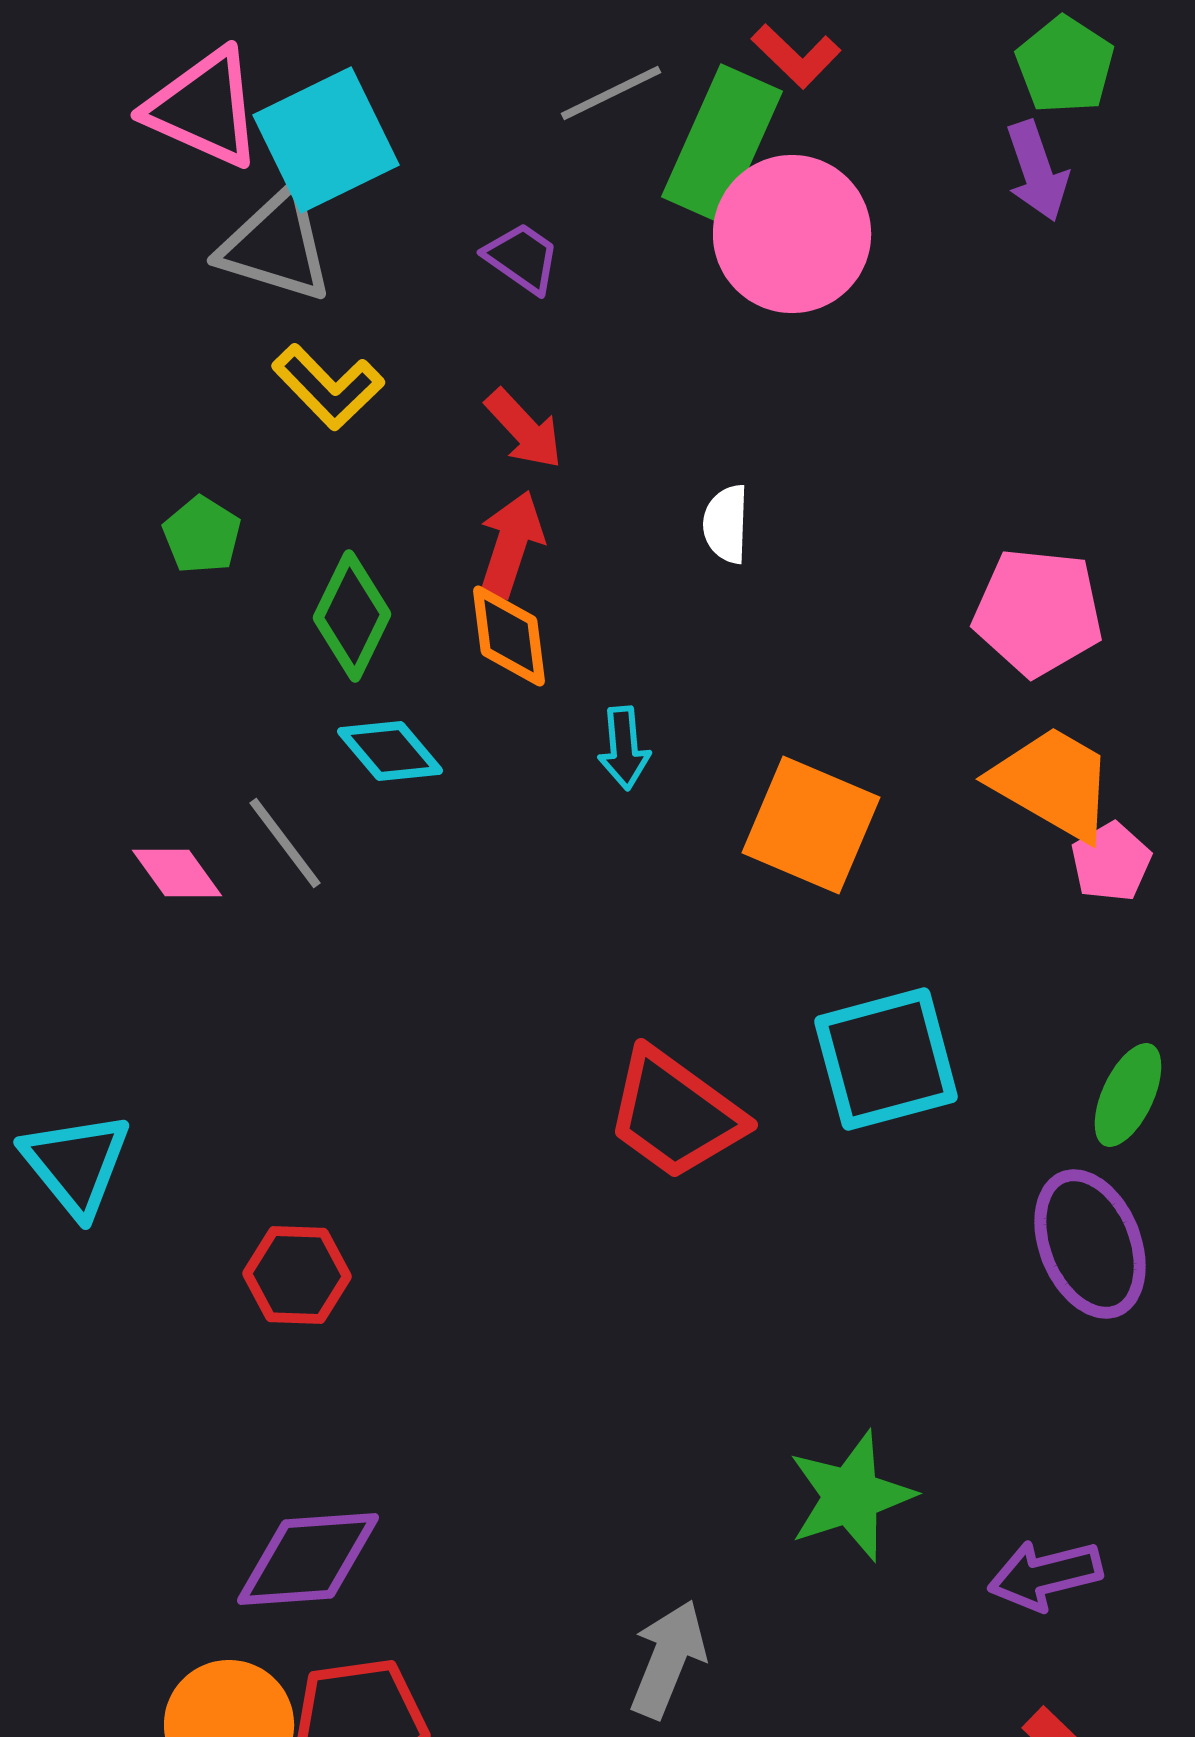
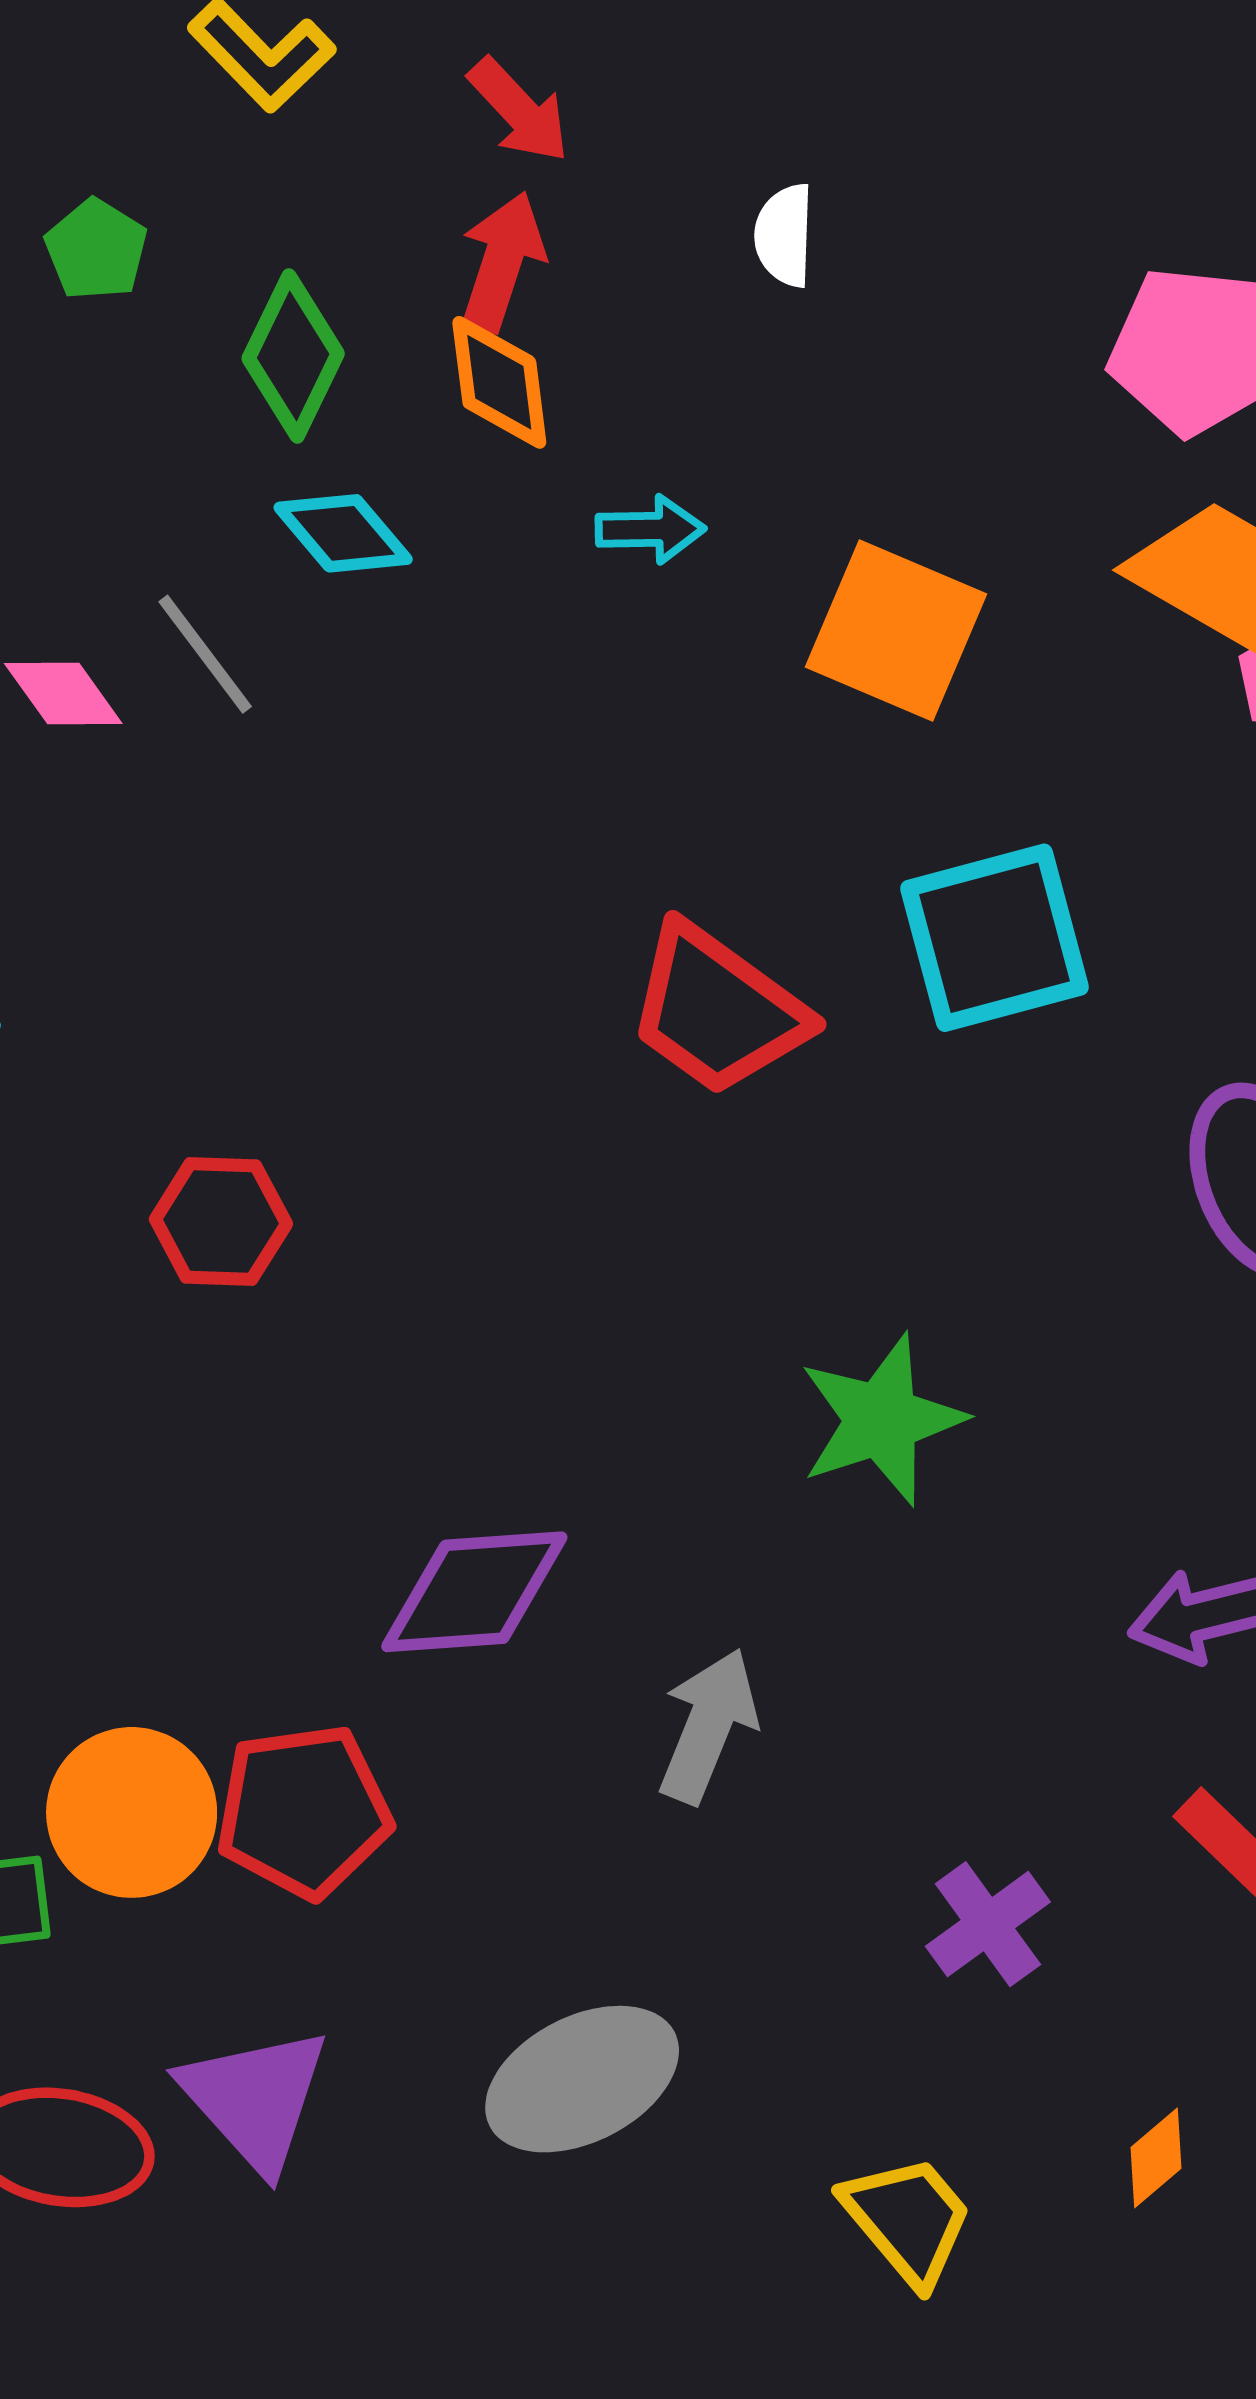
cyan arrow: (624, 748) -> (650, 529), turned -86
green star: (851, 1496) -> (882, 1420), moved
purple diamond: (308, 1559) -> (474, 1592), moved

